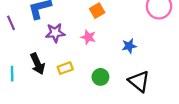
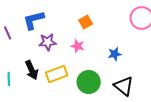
yellow rectangle: (65, 68) -> (57, 74), size x1.5
green circle: (100, 77) -> (89, 82), size x1.5

